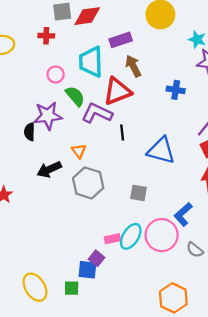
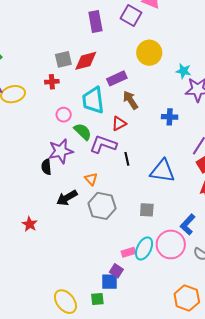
red triangle: (117, 91) -> (119, 124), size x0.6

